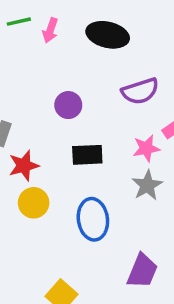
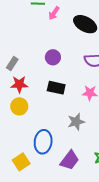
gray star: (147, 185) -> (76, 122), moved
blue ellipse: (93, 219) -> (43, 142), moved

